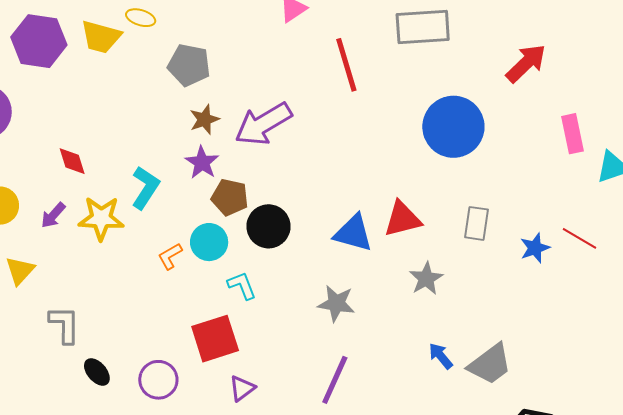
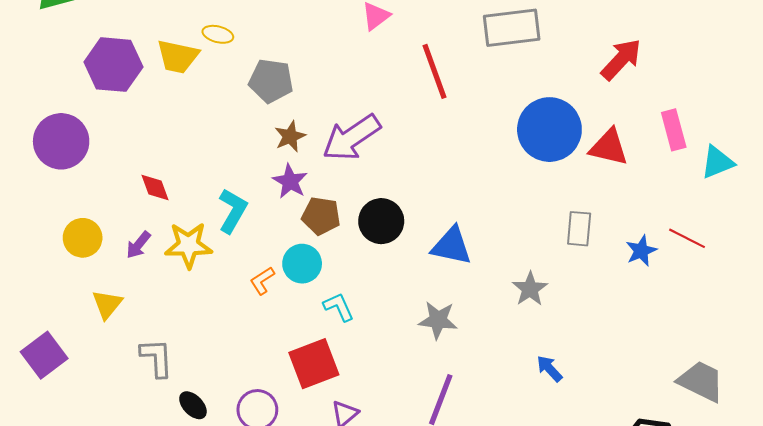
red triangle: (402, 219) -> (609, 147), moved, turned 30
black circle: (268, 226) -> (381, 221), moved
gray trapezoid: (490, 364) -> (701, 381), moved, turned -114

